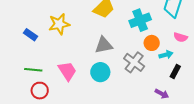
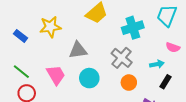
orange circle: (152, 43) -> (129, 83), moved
gray triangle: (104, 45) -> (78, 50), moved
gray cross: (134, 62) -> (122, 58), moved
green line: (33, 70) -> (21, 72), turned 30

